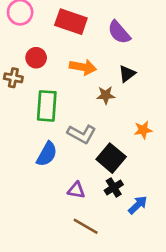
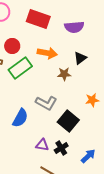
purple semicircle: (119, 32) -> (74, 27), turned -54
green rectangle: (47, 106) -> (20, 68), moved, turned 50
black cross: (114, 187) -> (61, 148), moved

